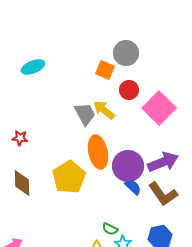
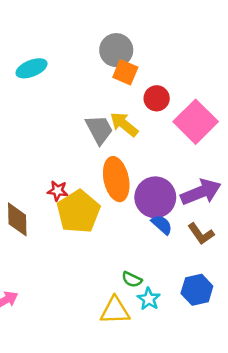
gray circle: (126, 53) -> (116, 50), moved
red star: (20, 138) -> (58, 191), moved
brown L-shape: (163, 194) -> (201, 234), size x0.7

